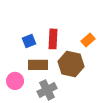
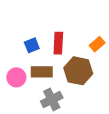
pink circle: (15, 81) -> (16, 77), moved

